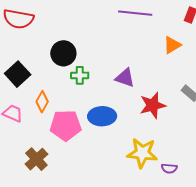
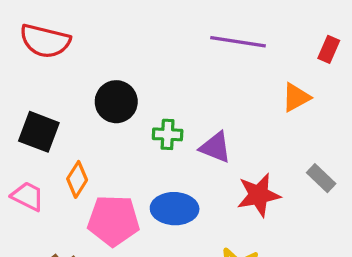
black square: (18, 74) -> (39, 132), turned -30
green cross: (80, 75) -> (168, 134), moved

